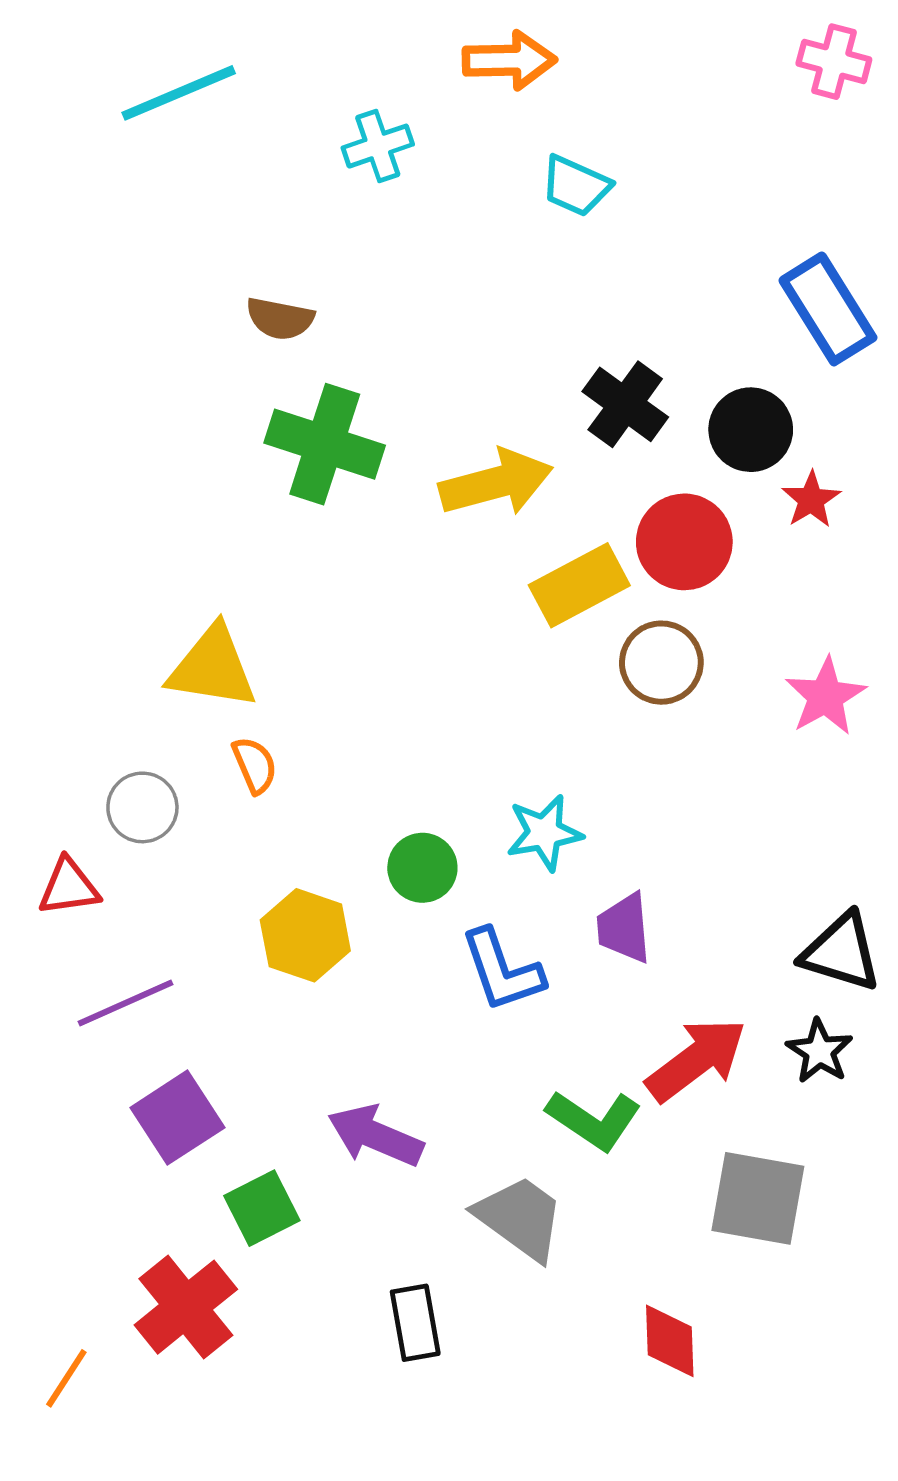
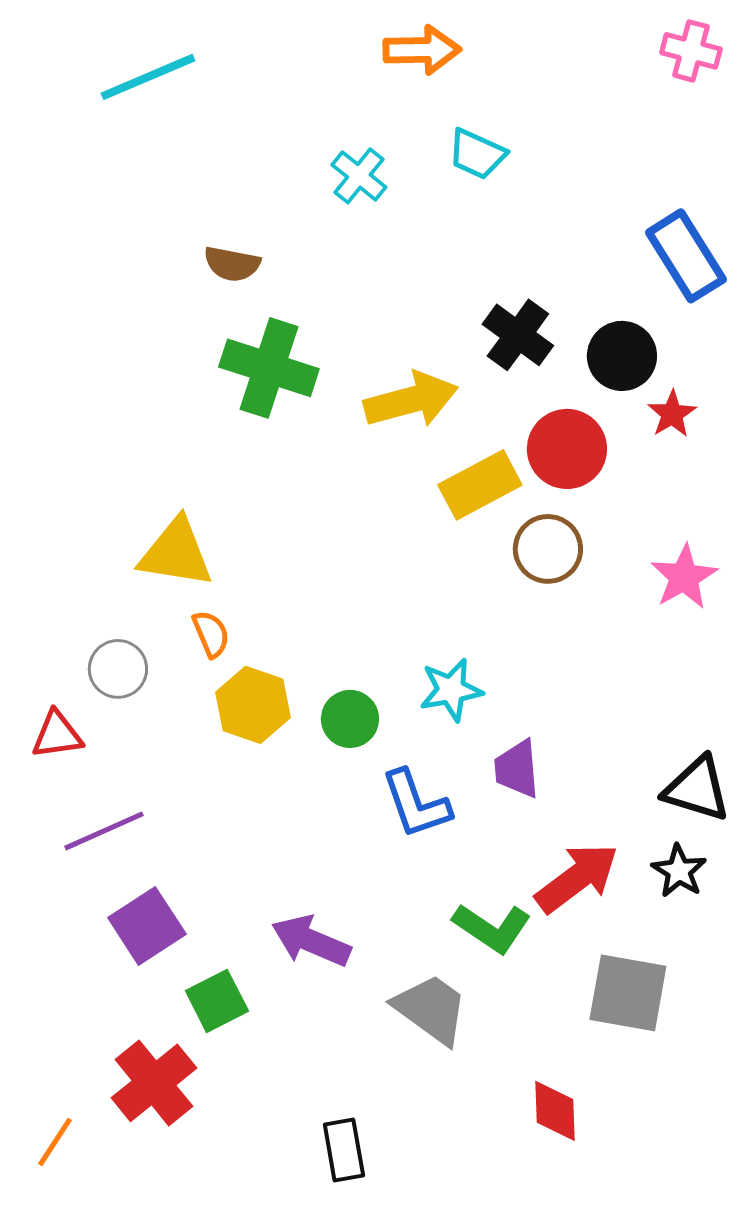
cyan cross: (378, 146) -> (359, 176), moved, turned -32
yellow hexagon: (305, 935) -> (253, 705), moved
black rectangle: (415, 1323) -> (344, 1150), moved

